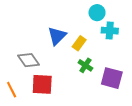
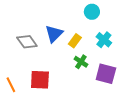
cyan cross: (110, 31) -> (104, 40), moved, turned 35
gray diamond: (28, 60) -> (27, 42), moved

